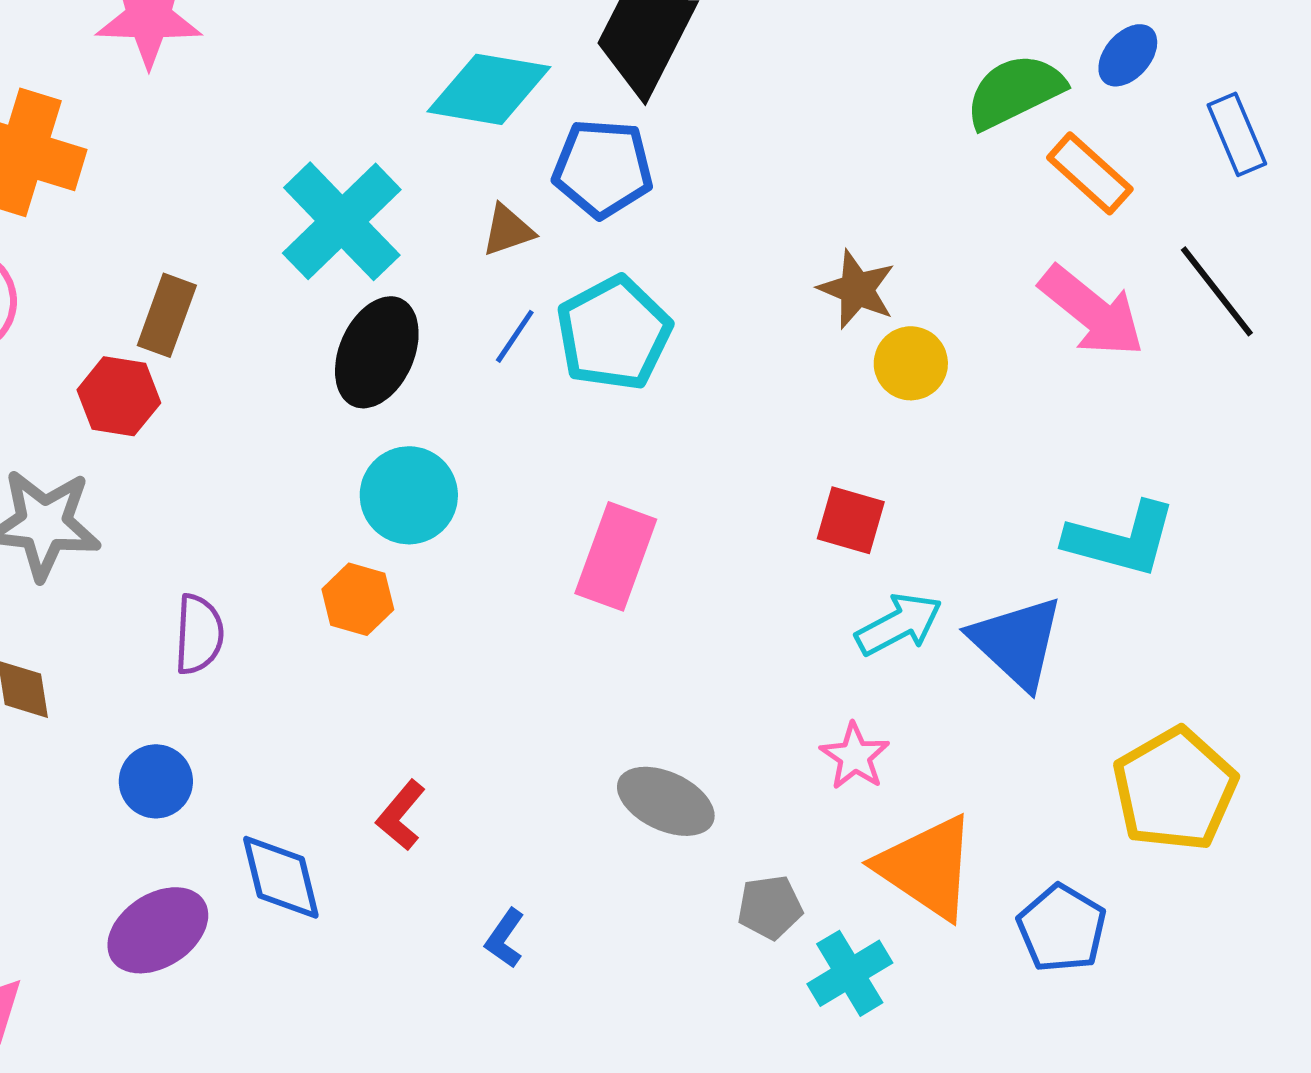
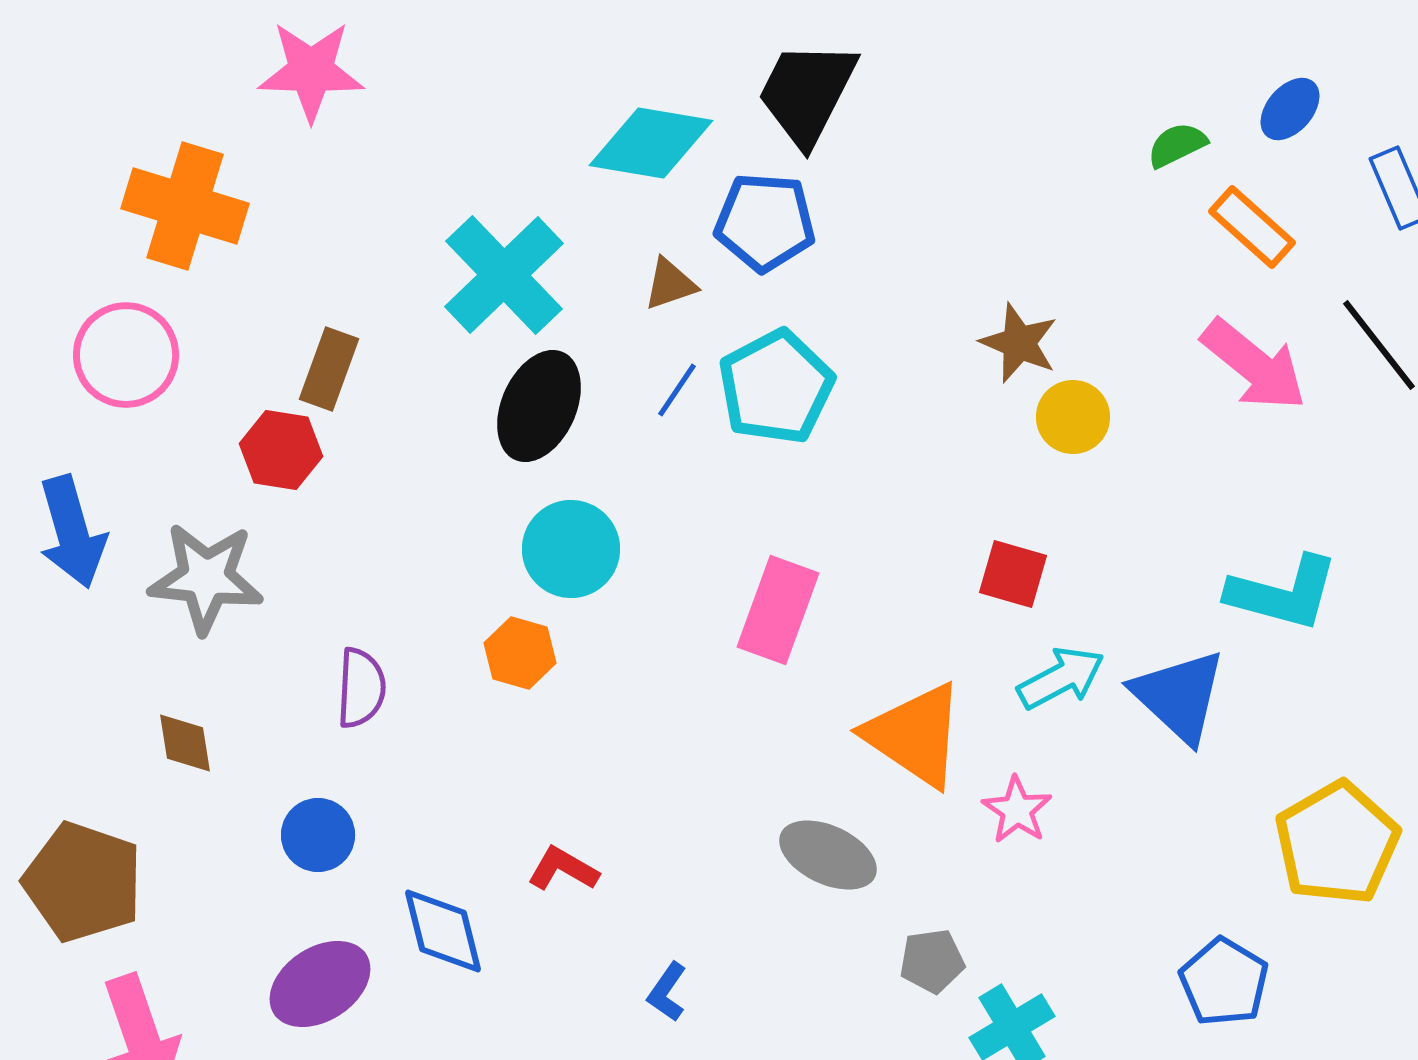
green semicircle: (1015, 91) -> (1177, 145), size x0.6
red L-shape: (401, 815) -> (563, 869), turned 80
orange triangle: (927, 867) -> (915, 735), moved

